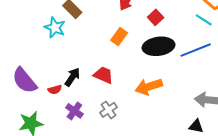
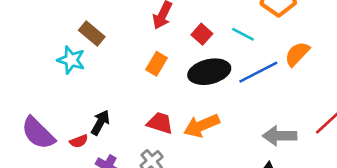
cyan line: (204, 20) -> (243, 34), moved
red trapezoid: (103, 75) -> (160, 123), moved

